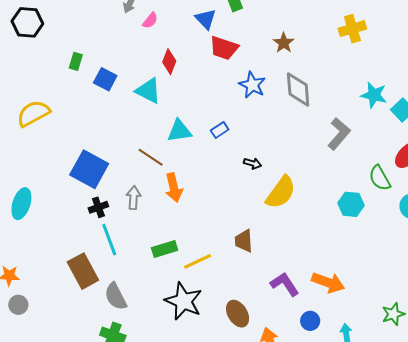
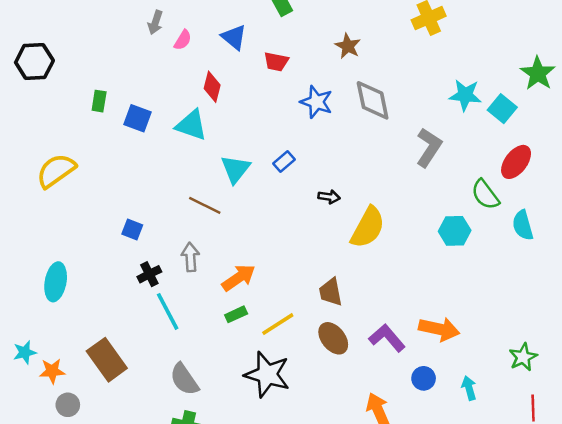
blue triangle: (206, 19) -> (234, 37), moved
red trapezoid: (224, 48) -> (276, 62), size x0.7
cyan triangle: (179, 131) -> (235, 169), turned -36
blue square: (89, 169) -> (132, 229), size x0.5
orange arrow: (174, 188) -> (239, 278), moved, turned -104
green rectangle: (165, 249) -> (236, 314), size x0.7
brown rectangle: (83, 271) -> (107, 360), moved
brown ellipse: (238, 314) -> (333, 338), moved

